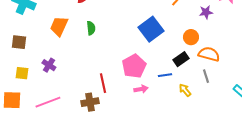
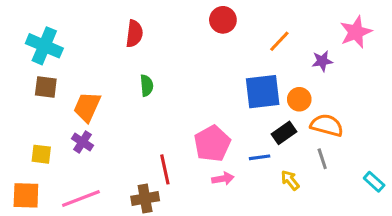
orange trapezoid: (59, 26) -> (87, 107), moved
blue square: (151, 29) -> (263, 92), moved, turned 30
brown square: (19, 42) -> (46, 87), moved

